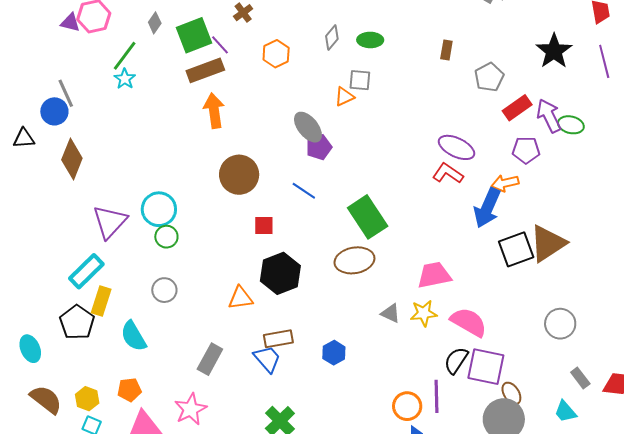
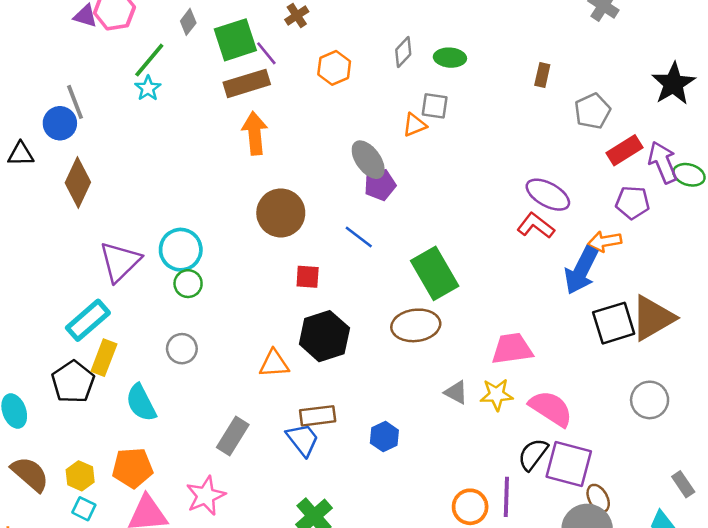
gray circle: (560, 324) -> (650, 400), moved
orange pentagon: (129, 390) -> (132, 468), size x1.4

